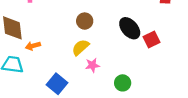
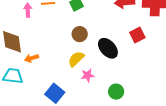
black ellipse: (130, 28) -> (108, 48), moved
red square: (152, 39) -> (137, 35), moved

